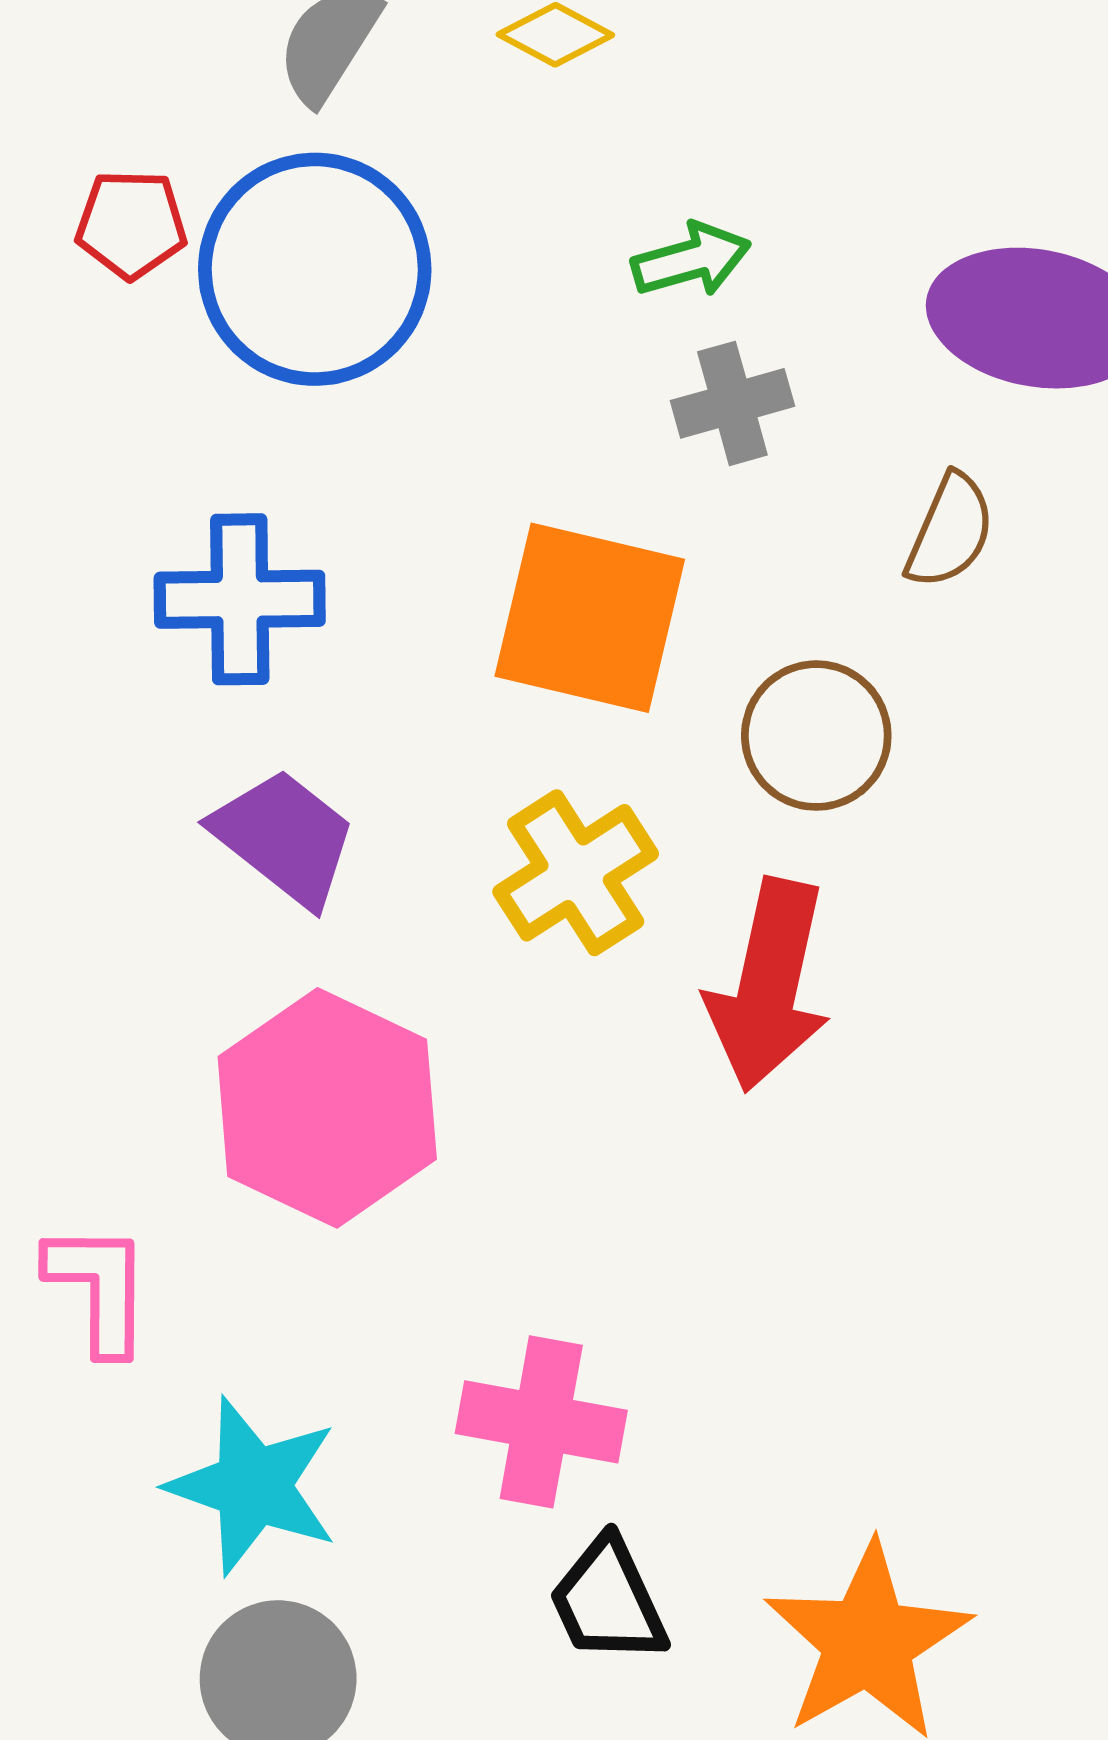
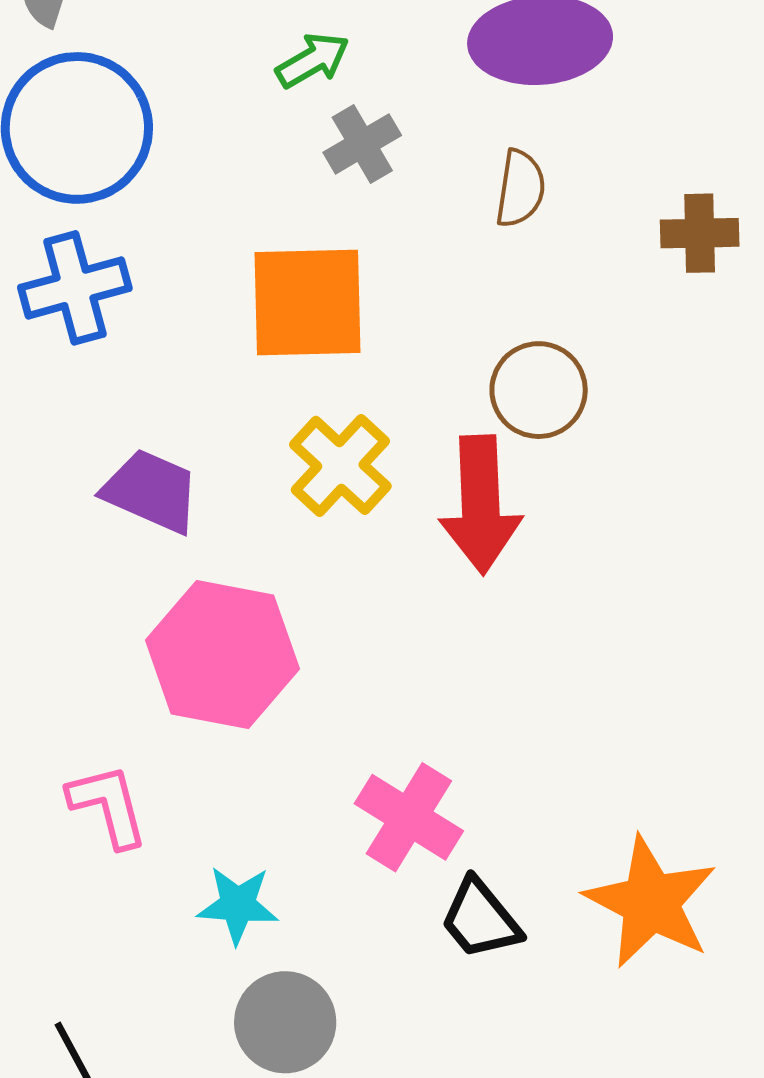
blue cross: (240, 599) -> (75, 288), moved
brown circle: (816, 736) -> (539, 390), moved
pink cross: (541, 1422) -> (409, 817), turned 36
cyan star: (253, 1486) -> (238, 905), size x0.7

